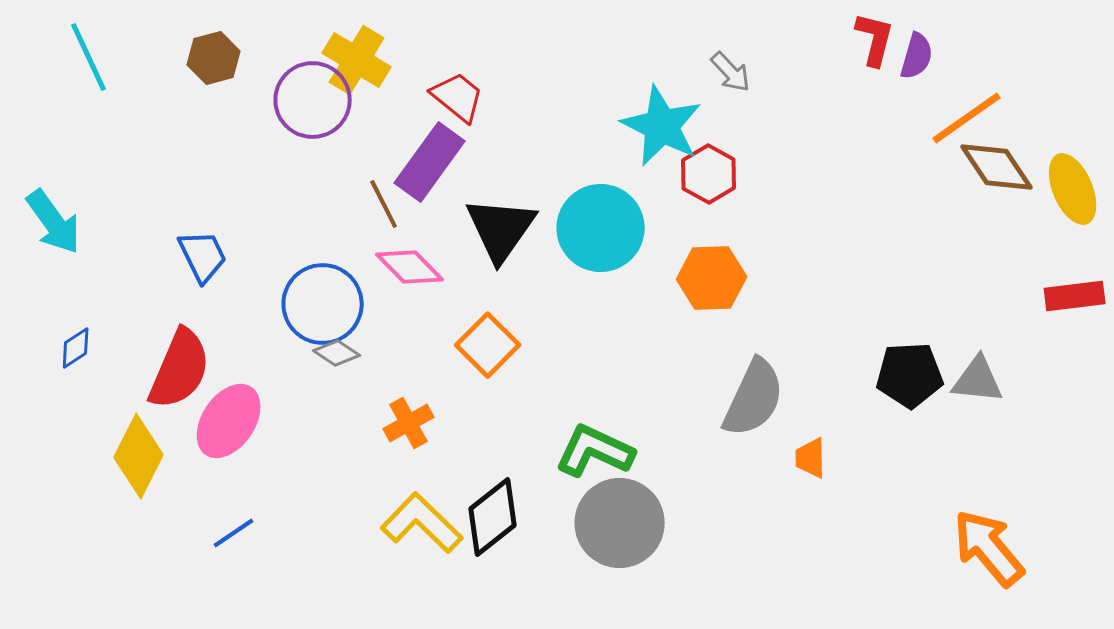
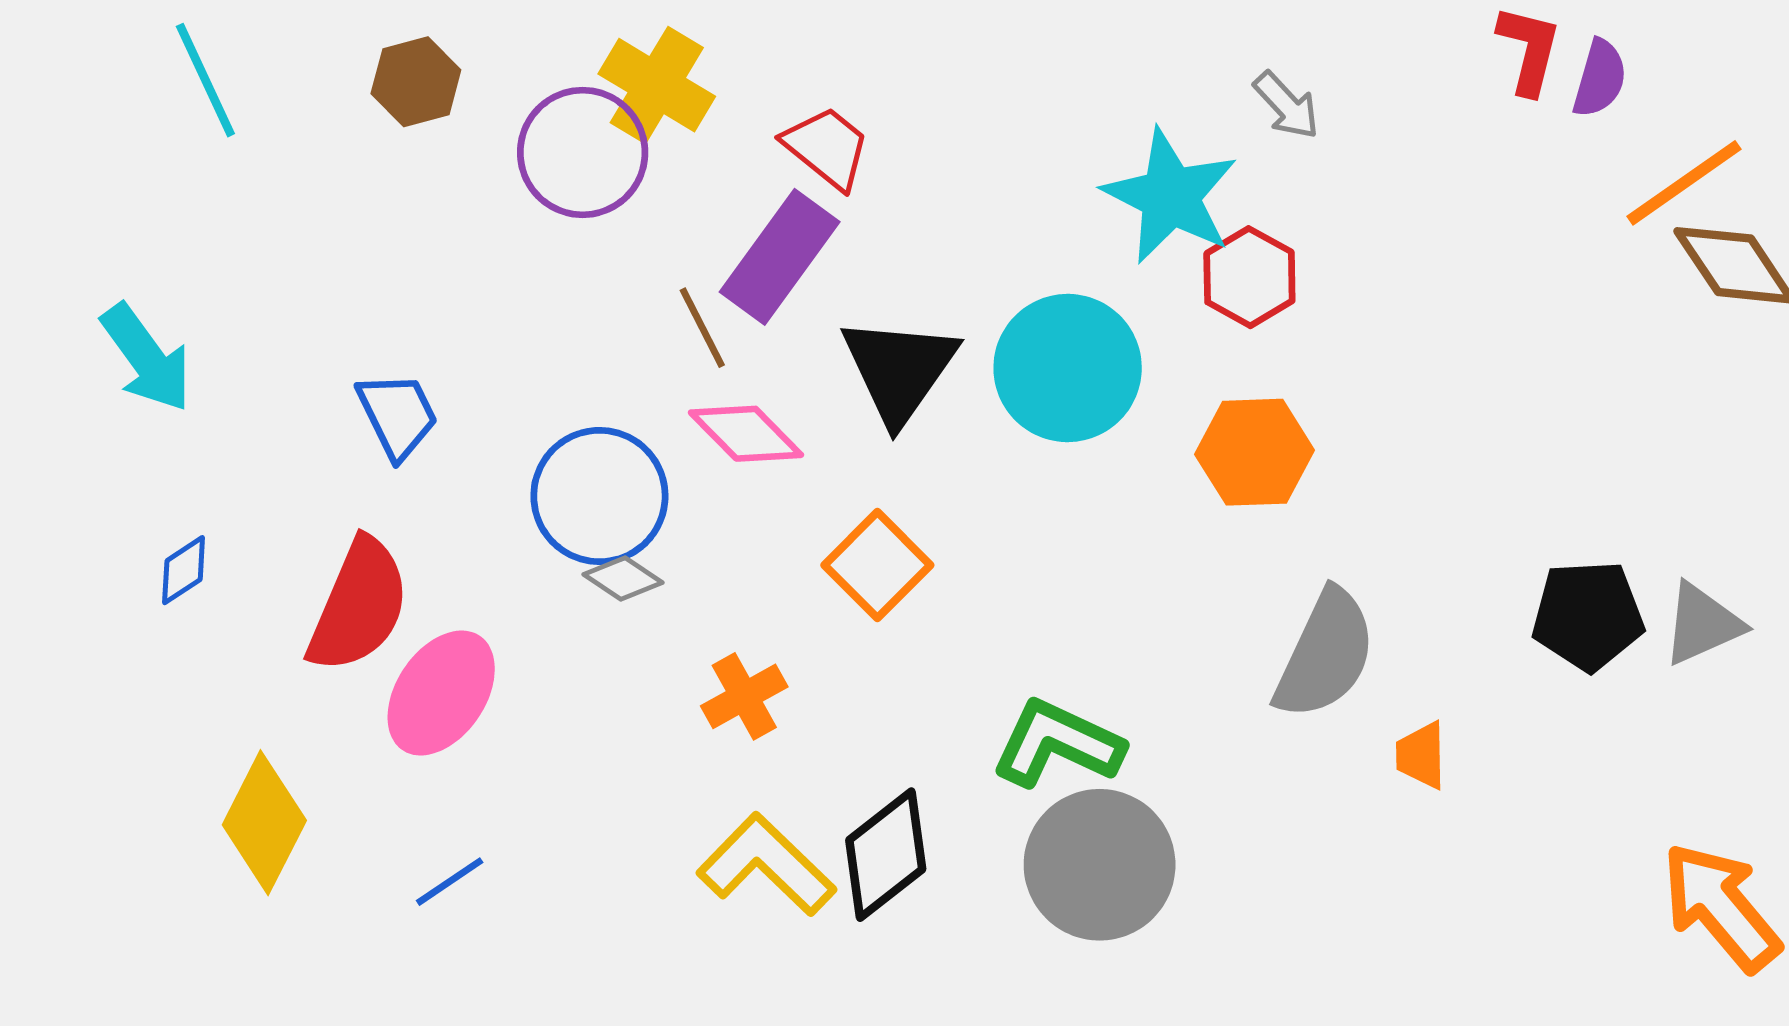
gray triangle: (978, 380) -> (1702, 624), turned -30
yellow diamond: (139, 456) -> (264, 823), moved

